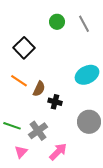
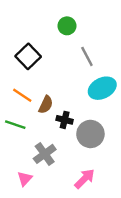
gray line: (84, 24) -> (87, 56), moved
gray circle: (89, 122) -> (90, 134), moved
green line: (12, 126) -> (15, 125), moved
pink arrow: (58, 152) -> (85, 179), moved

